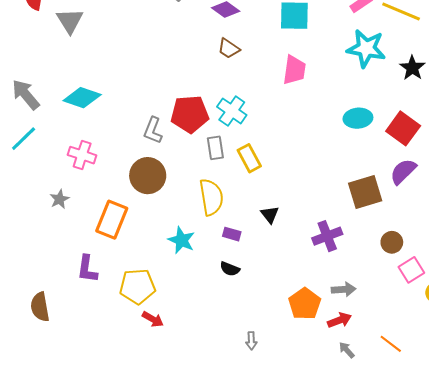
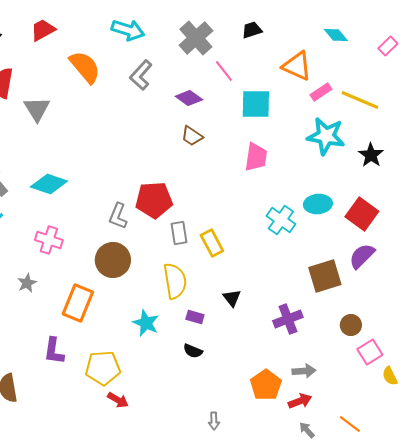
cyan cross: (232, 111) -> (281, 220), moved

